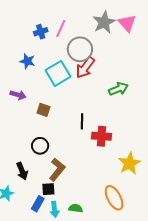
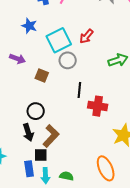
gray circle: (80, 49) -> (68, 60), moved, size x0.7
red arrow: (85, 68) -> (86, 36), size x0.7
black arrow: (22, 171) -> (28, 132), moved
blue rectangle: (38, 204) -> (29, 169), turned -42

